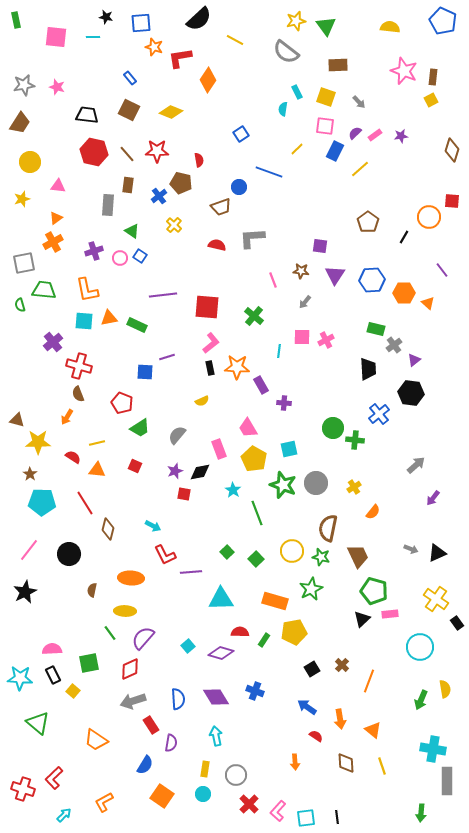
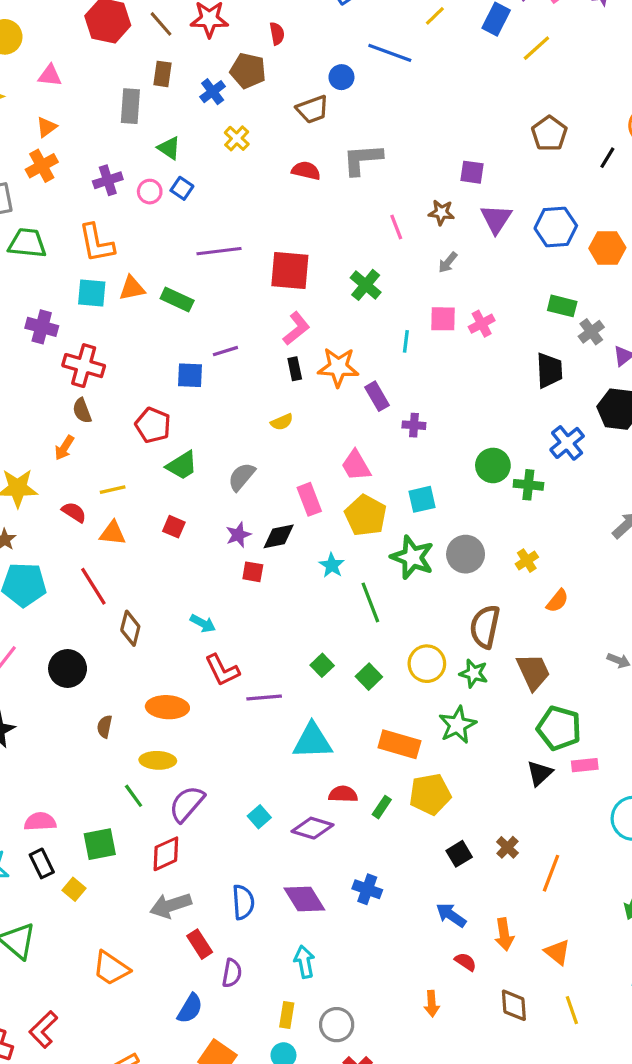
purple cross: (53, 342) -> (42, 327), turned -36

